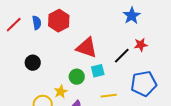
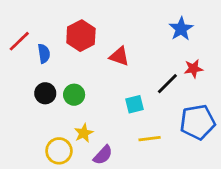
blue semicircle: (37, 23) -> (44, 54), moved
red triangle: (87, 48) -> (119, 56), moved, size x0.7
green circle: (77, 77) -> (74, 95), moved

